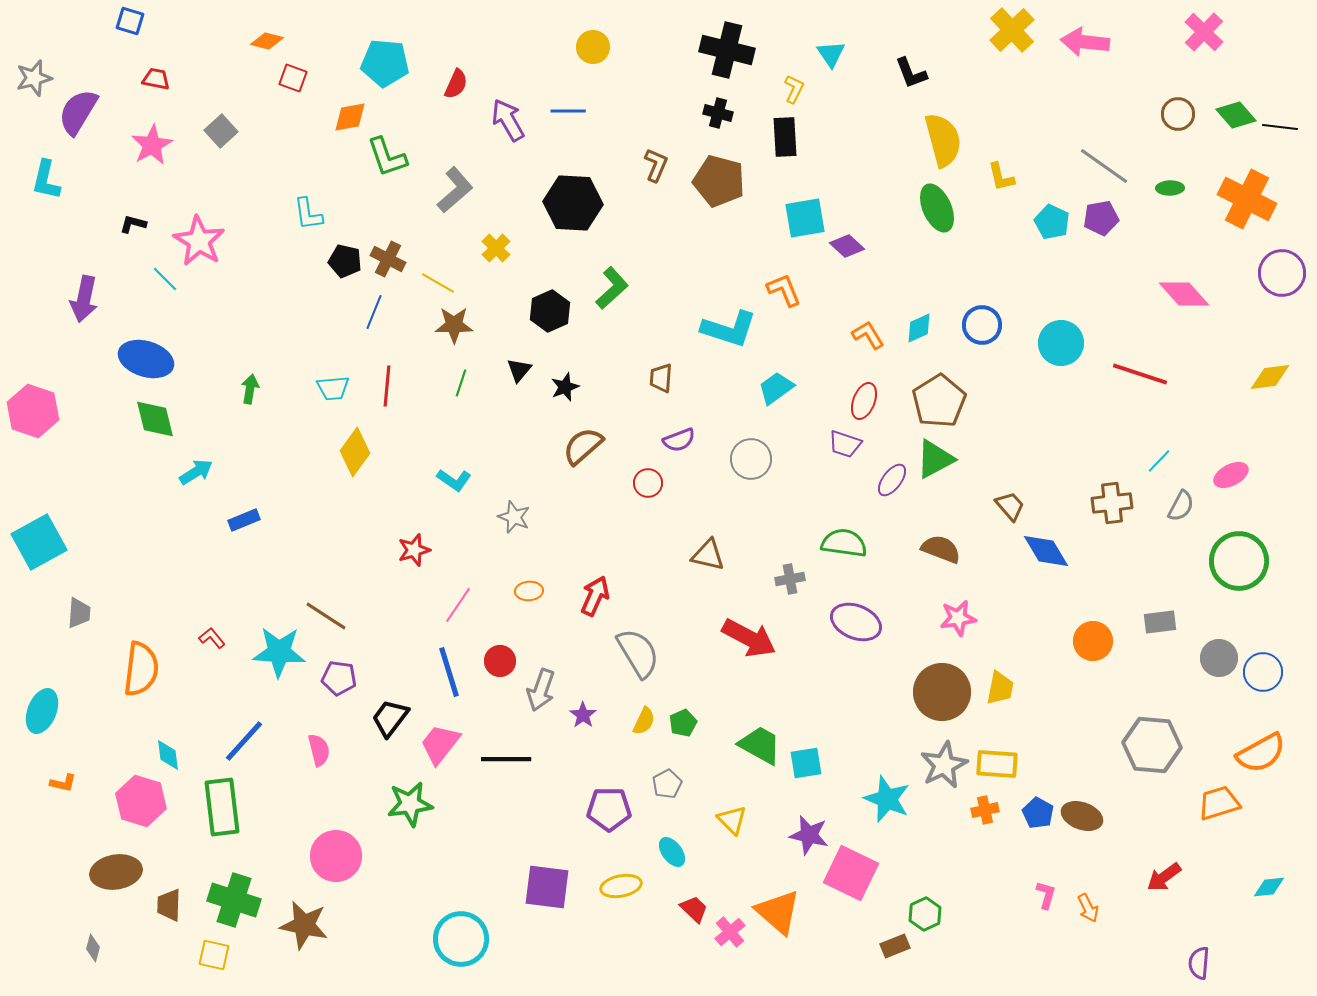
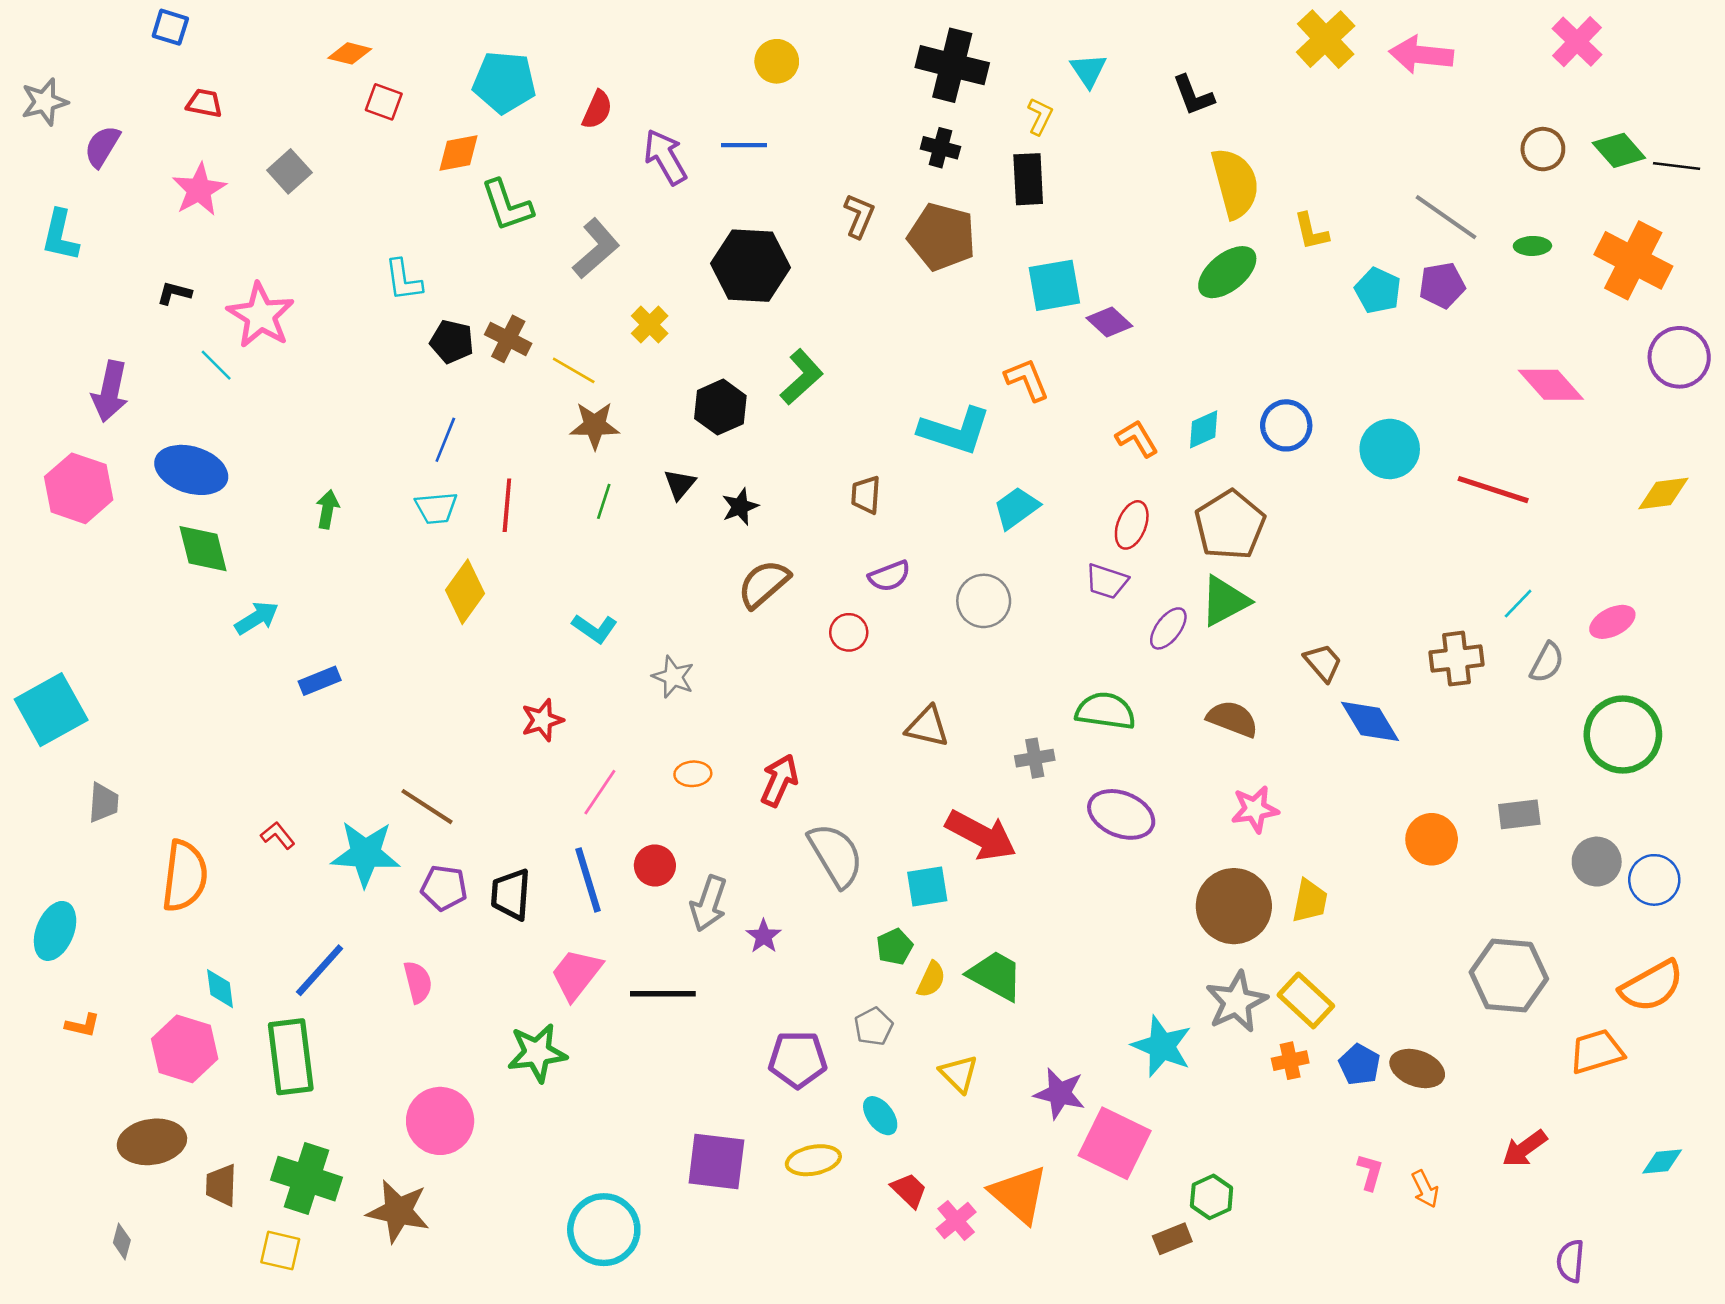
purple semicircle: (78, 112) -> (102, 146), size x0.7
green ellipse: (937, 208) -> (1227, 272), turned 75
blue line: (374, 312) -> (445, 440), moved
pink hexagon: (33, 411) -> (79, 488), moved
black trapezoid: (390, 718) -> (511, 894), moved, turned -33
yellow semicircle: (644, 721) -> (931, 979), moved
cyan square: (806, 763) -> (927, 886), moved
yellow rectangle: (997, 764) -> (1306, 1000), turned 39

